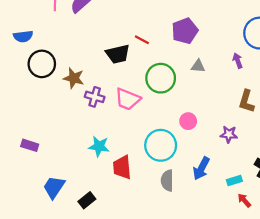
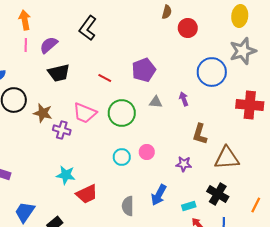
black trapezoid: (118, 54) -> (59, 73), moved
purple arrow: (238, 61) -> (184, 99), moved
pink trapezoid: (128, 99) -> (85, 113), moved
cyan circle: (161, 145) -> (122, 157), moved, size x0.6
red trapezoid: (122, 167) -> (87, 194), turned -110

